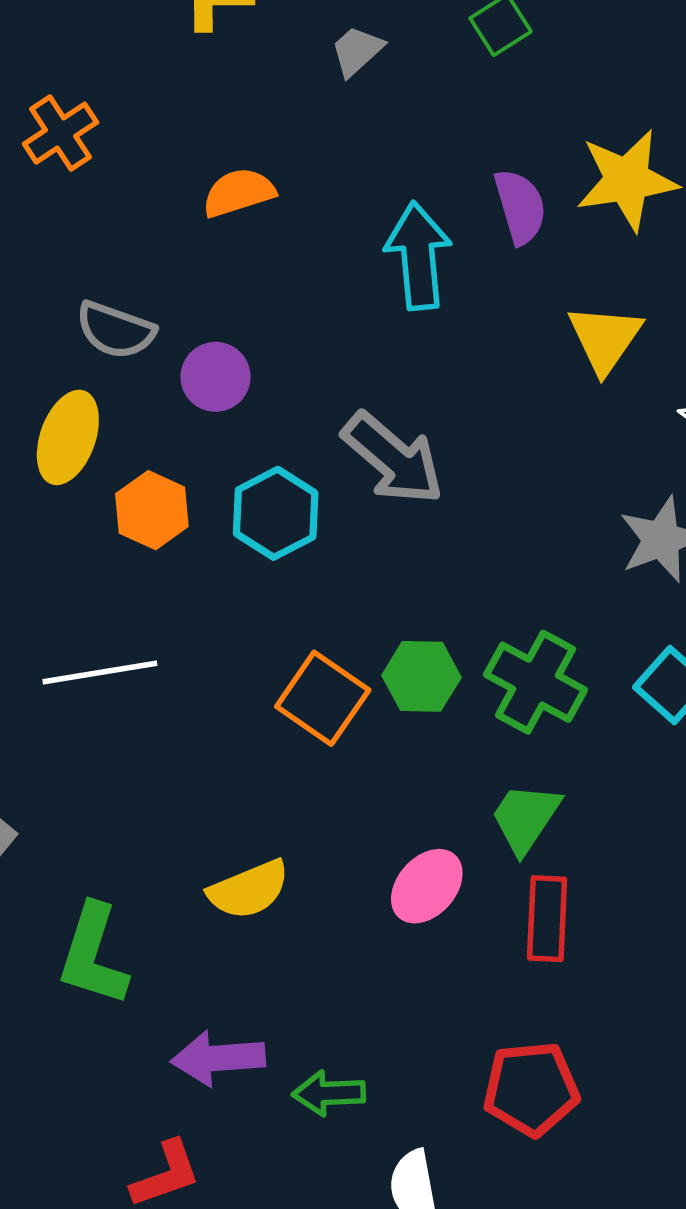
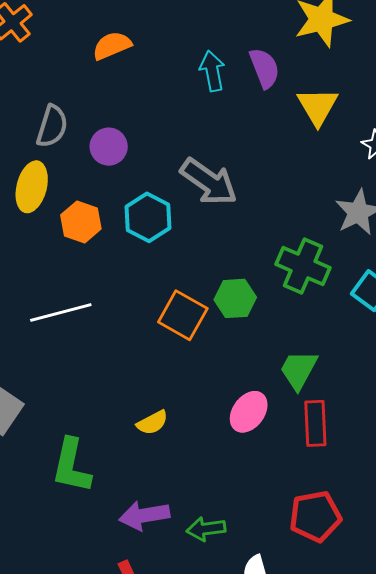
purple semicircle: (520, 207) -> (264, 68), moved
cyan arrow: (418, 256) -> (212, 71), size x0.7
gray semicircle: (115, 330) -> (52, 126), turned -87
green cross: (536, 682) -> (303, 266), moved
yellow semicircle: (249, 890) -> (152, 423), size x0.7

